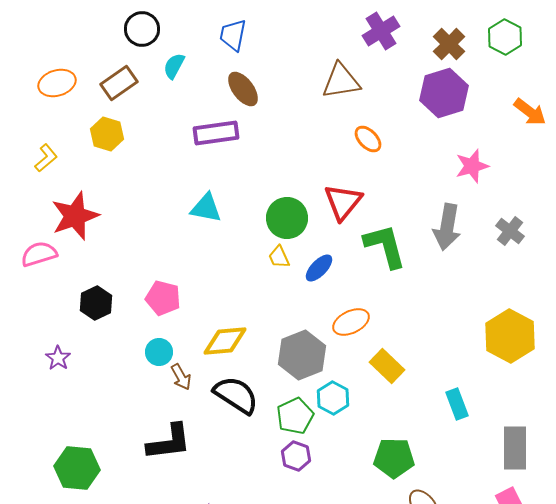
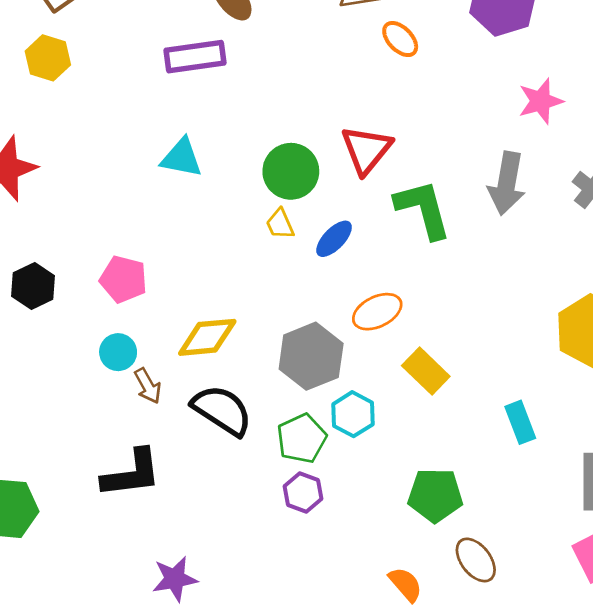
orange ellipse: (368, 139) -> (400, 39), moved

